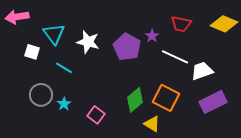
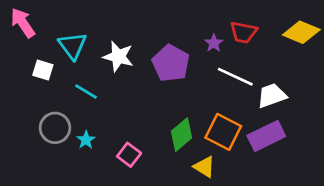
pink arrow: (17, 17) -> (23, 23), turned 65
purple star: (152, 36) -> (214, 43), moved
purple rectangle: (213, 102) -> (266, 136), moved

